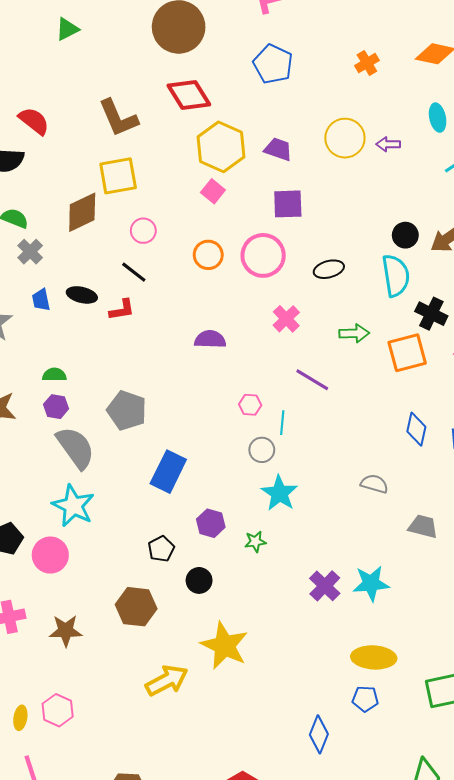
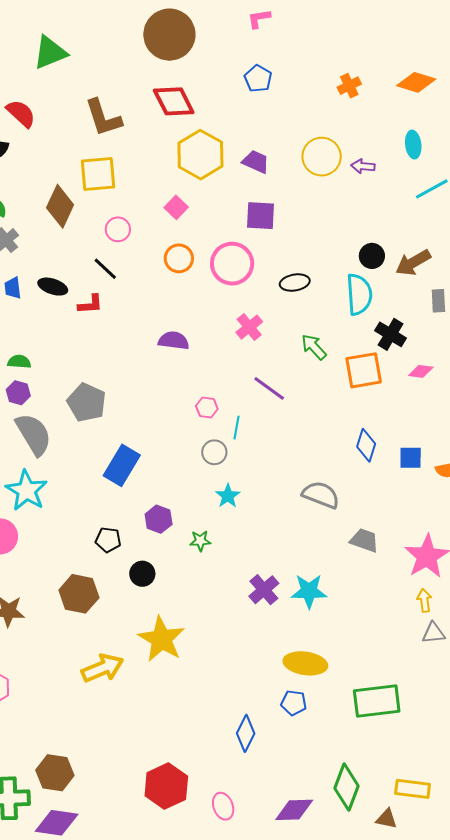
green triangle: (67, 29) -> (50, 53), moved, size x1.5
blue pentagon: (273, 64) -> (258, 79), size x0.7
pink square: (213, 191) -> (176, 207), moved
brown diamond: (82, 212) -> (60, 206), turned -45
green arrow: (354, 333) -> (314, 347), turned -136
gray semicircle: (374, 484) -> (321, 495), size x1.4
cyan star: (279, 493) -> (228, 496), size x0.7
black pentagon: (161, 549) -> (108, 540), turned 30

